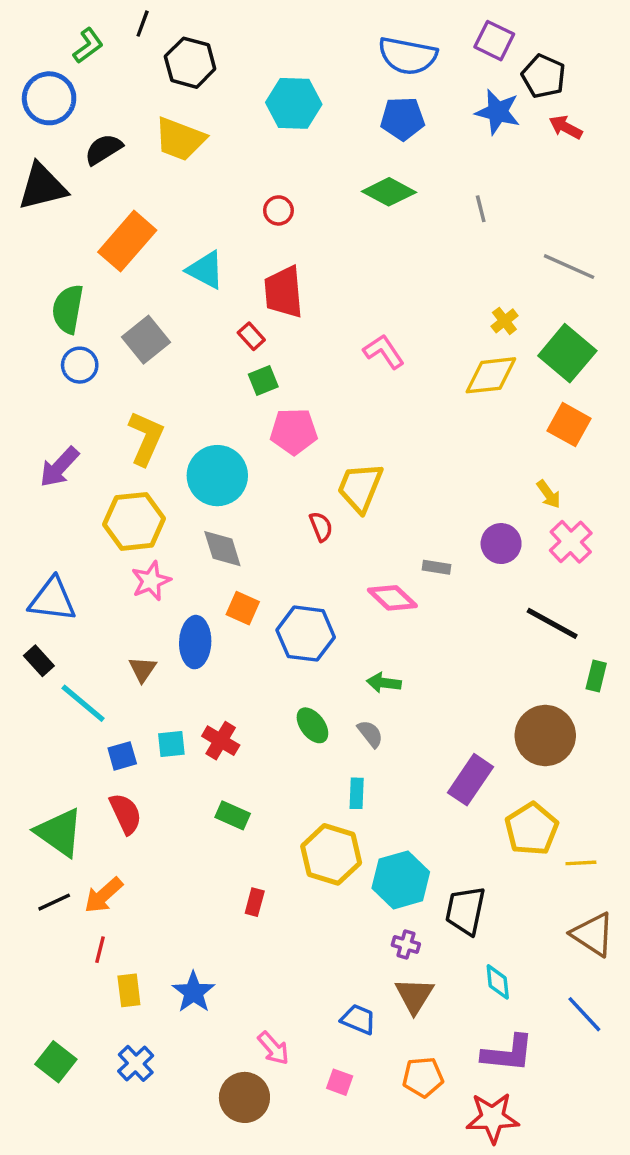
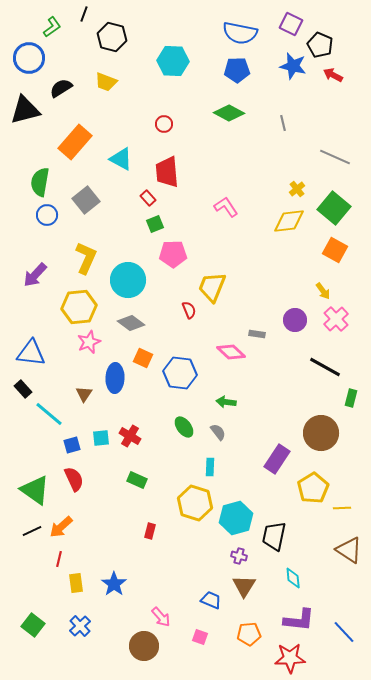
yellow trapezoid: (180, 139) -> (106, 82), size x0.7
gray diamond: (222, 549) -> (131, 323), turned -36
blue line: (584, 1014) -> (344, 632), moved

